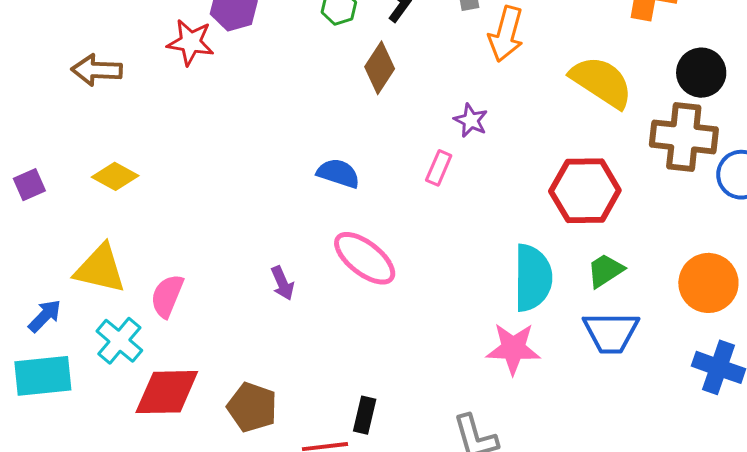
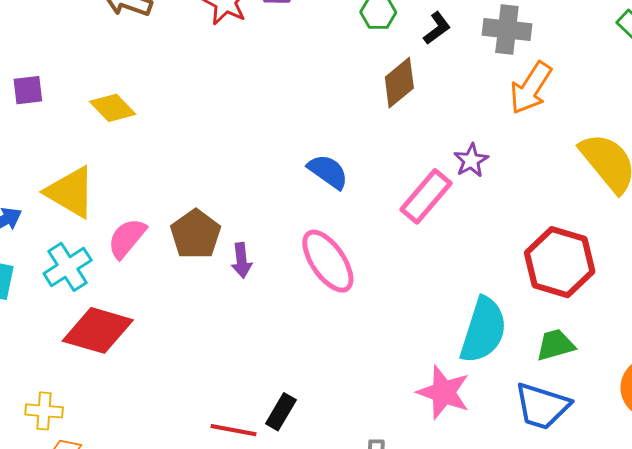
pink rectangle: (439, 168) -> (426, 196), size x1.6
brown pentagon: (252, 407) -> (196, 234), moved

